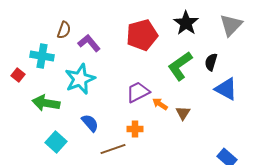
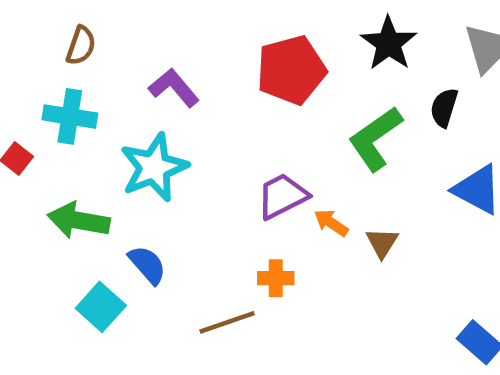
brown semicircle: (64, 30) -> (81, 46), moved
black semicircle: (211, 62) -> (444, 108), moved
blue semicircle: (90, 123) -> (147, 265), moved

